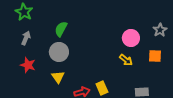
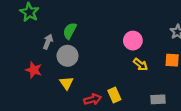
gray arrow: (26, 38) -> (48, 42), moved
pink circle: (131, 38) -> (133, 41), moved

